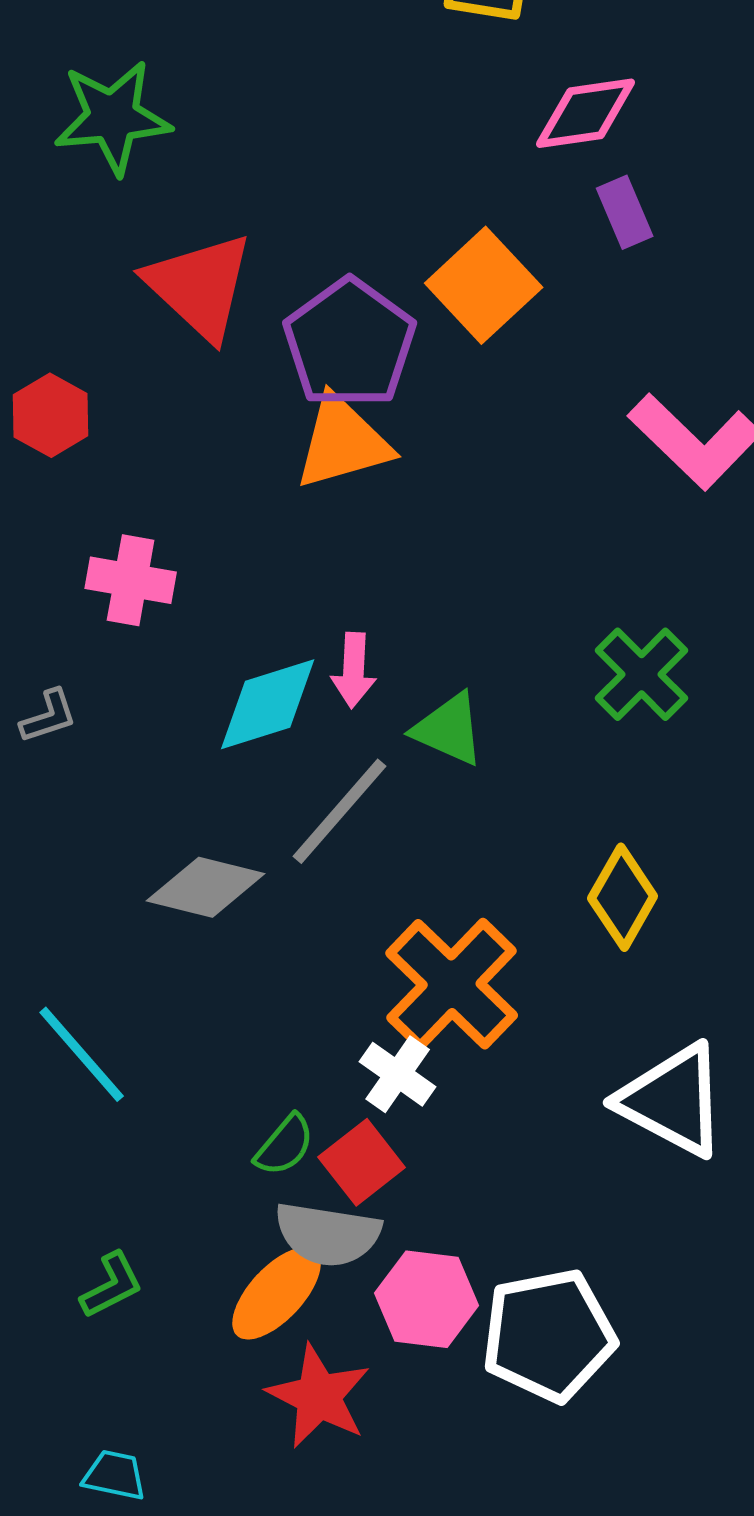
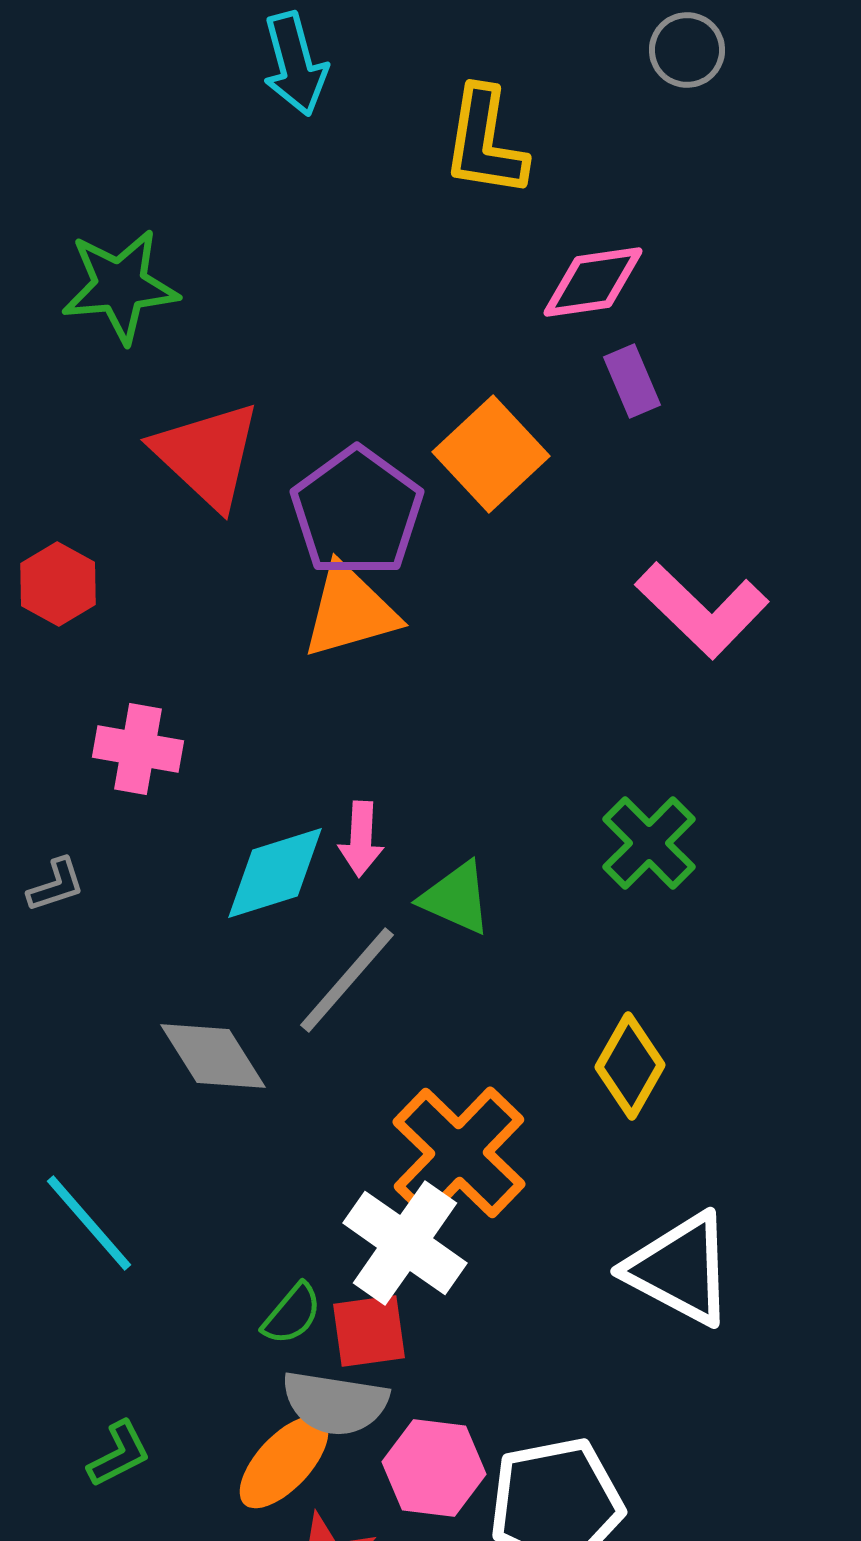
gray diamond: (206, 887) -> (213, 1056), turned 44
white cross: (398, 1074) -> (405, 1243), size x1.6
red square: (362, 1162) -> (369, 1331), turned 30

